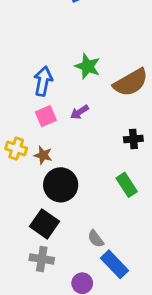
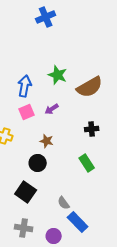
brown star: (43, 155) -> (47, 141), moved
black circle: (61, 185) -> (38, 163), size x0.7
gray cross: (42, 259) -> (24, 228), moved

